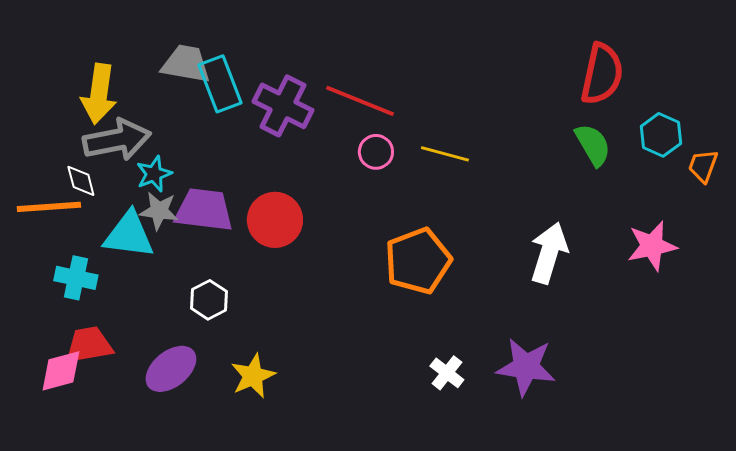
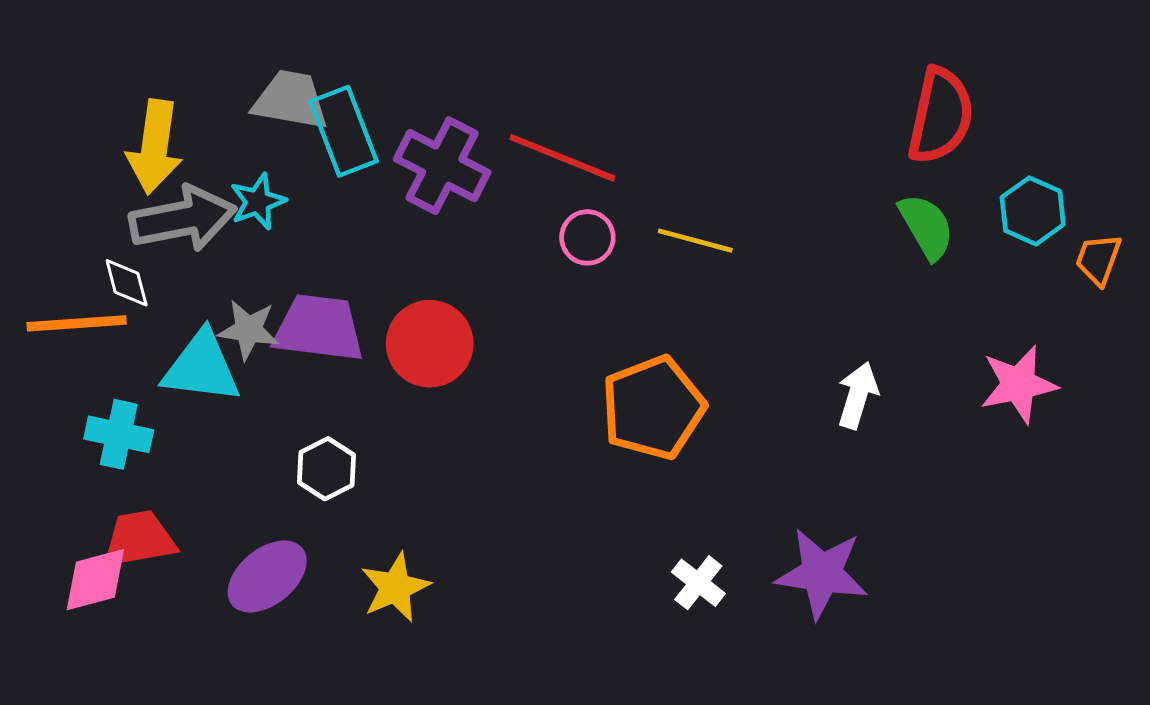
cyan star: (154, 174) -> (258, 202), moved
white arrow: (549, 253) -> (858, 395), size x0.7

